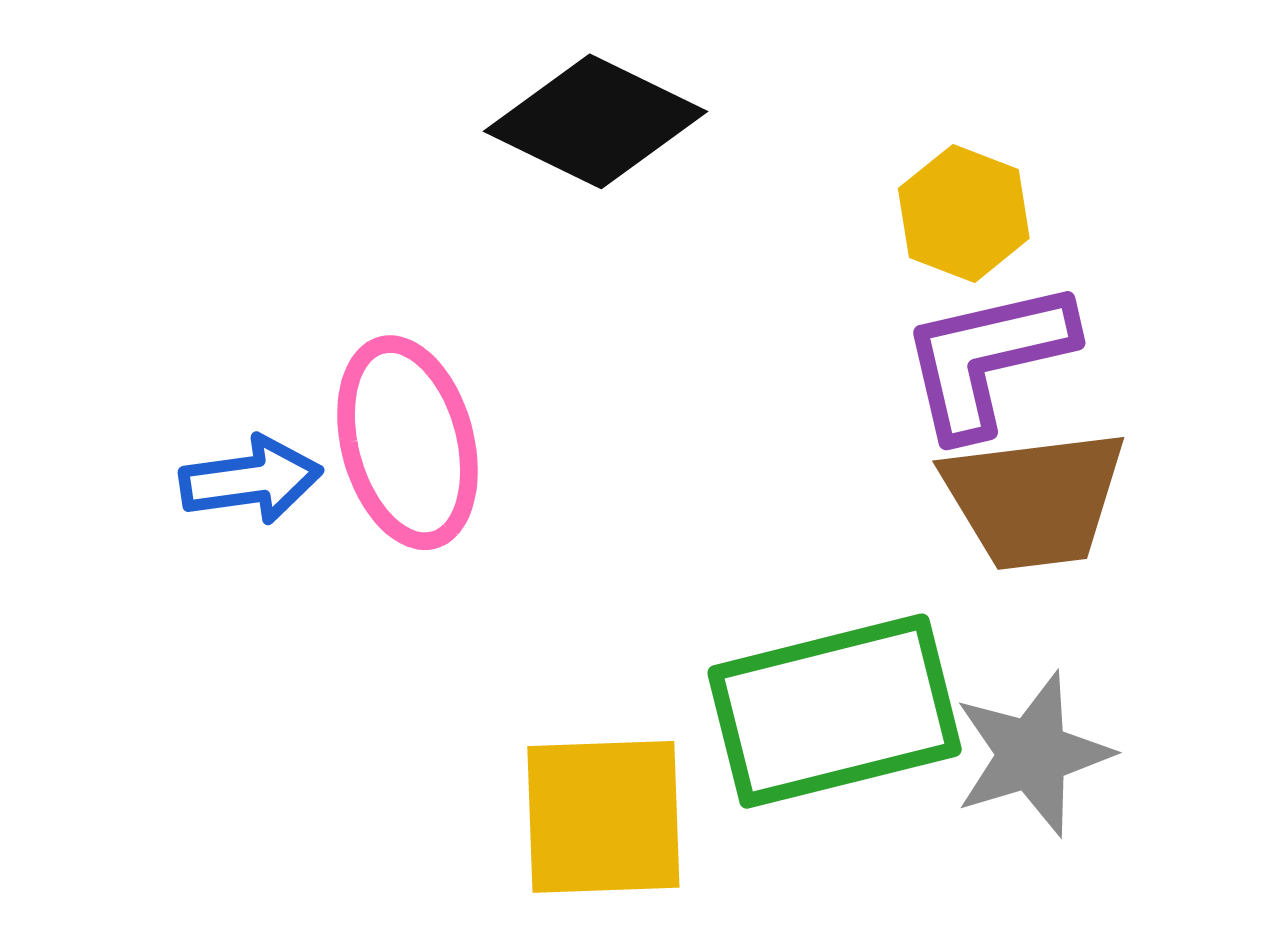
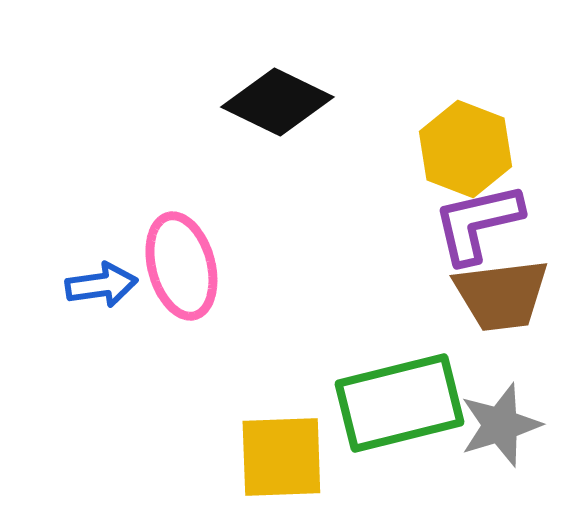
yellow hexagon: (964, 213) -> (465, 149), size x1.4

